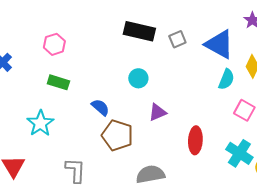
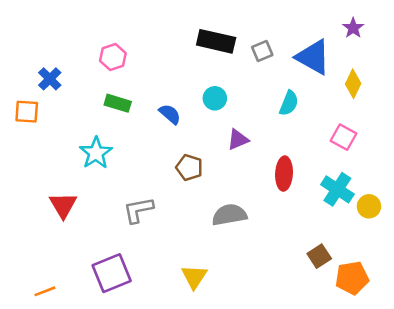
cyan semicircle: (226, 79) -> (289, 103), moved
blue semicircle: (100, 107) -> (170, 114), moved
brown pentagon: (117, 135) -> (189, 167), size x0.7
gray L-shape: (75, 170) -> (138, 210), turned -104

